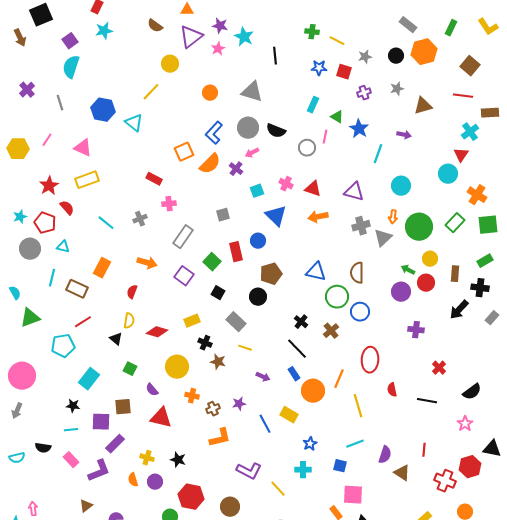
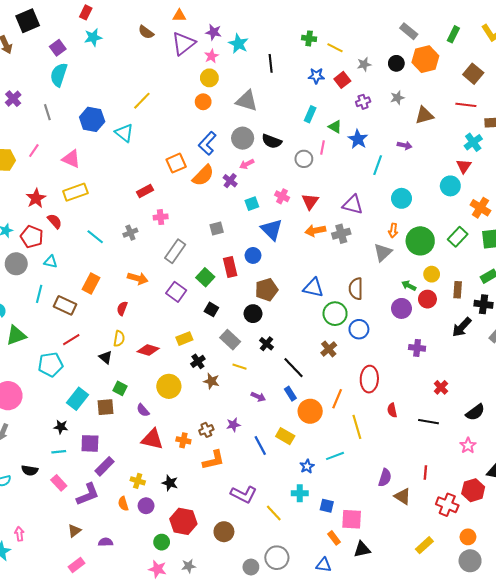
yellow circle: (170, 64) -> (209, 78), moved
red square: (344, 72) -> (342, 80), turned 35
red rectangle: (154, 179) -> (145, 191), turned -56
red triangle: (313, 189) -> (310, 201), turned 48
gray cross: (361, 226) -> (341, 234), moved
black cross: (301, 322) -> (266, 344), moved
black cross: (205, 343) -> (198, 361), turned 32
orange cross: (192, 396) -> (183, 440), moved
brown square: (123, 407) -> (106, 407), moved
cyan line: (355, 444) -> (335, 456), moved
blue square: (340, 466) -> (327, 506), moved

